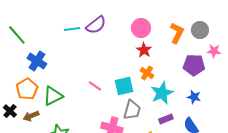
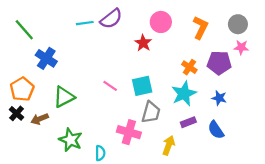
gray circle: (200, 30) -> (238, 24), moved
red star: (144, 50) -> (143, 43), moved
orange cross: (147, 73) -> (189, 67), moved
orange pentagon: (27, 89) -> (22, 89), moved

